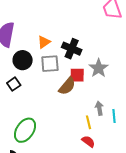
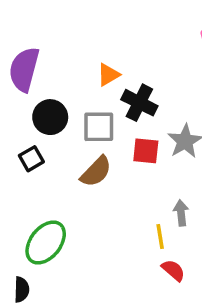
orange triangle: (44, 42) -> (108, 75), moved
brown semicircle: (67, 86) -> (96, 172), moved
red semicircle: (88, 141) -> (173, 270), moved

